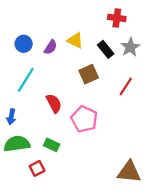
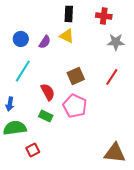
gray star: (130, 47) -> (116, 42), turned 30
black rectangle: (106, 49) -> (69, 14), moved, turned 42
brown square: (89, 74) -> (76, 76), moved
green rectangle: (52, 145) -> (46, 116), moved

